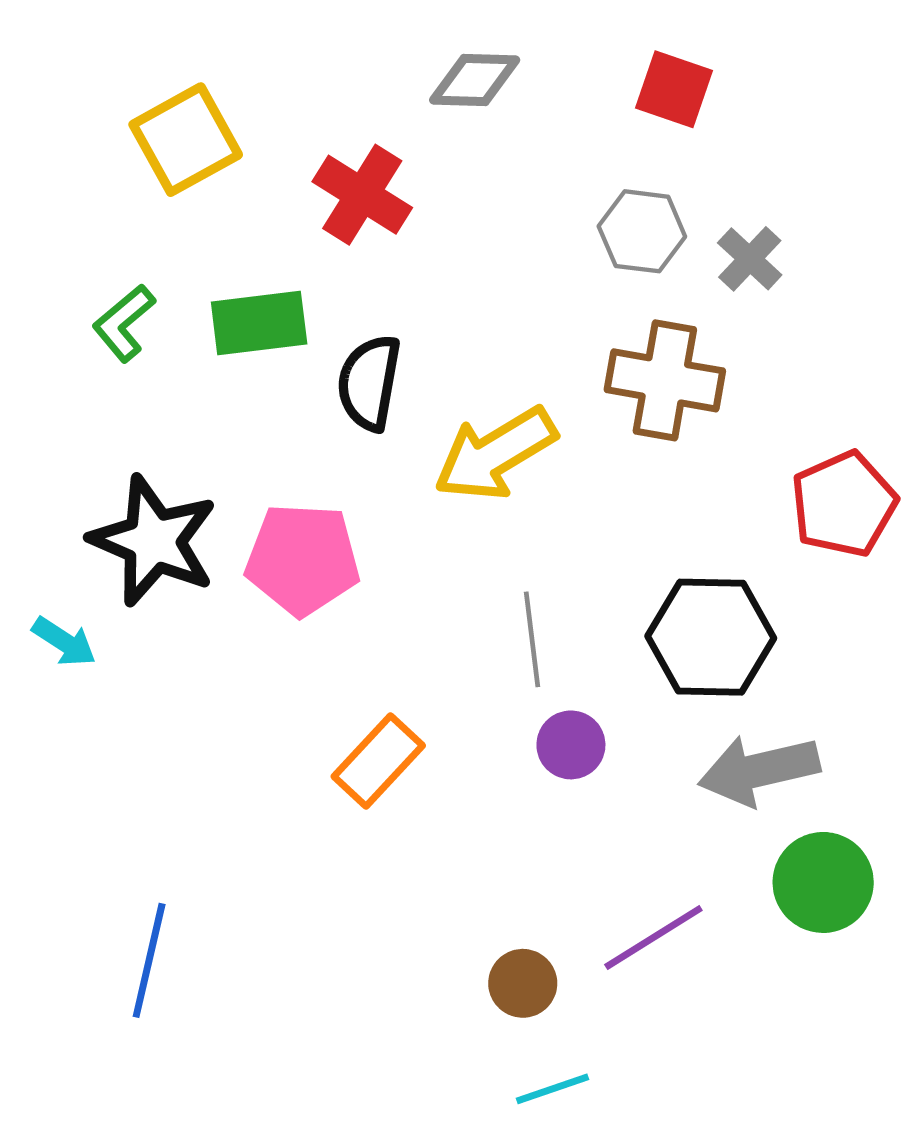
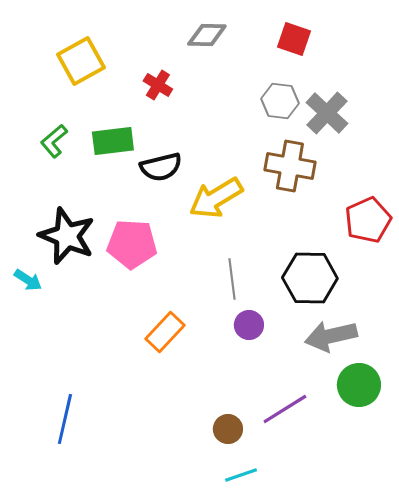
red cross: (362, 195) -> (158, 85), size x0.7
gray cross: (750, 259) -> (327, 113), size x1.5
black semicircle: (369, 383) -> (161, 167), turned -114

